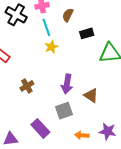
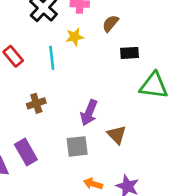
cyan line: (46, 27) -> (52, 58), moved
yellow star: (51, 47) -> (75, 37), moved
purple rectangle: (40, 128) -> (26, 152), moved

